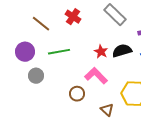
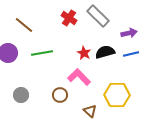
red cross: (73, 17) -> (69, 18), moved
gray circle: (36, 76) -> (21, 95), moved

